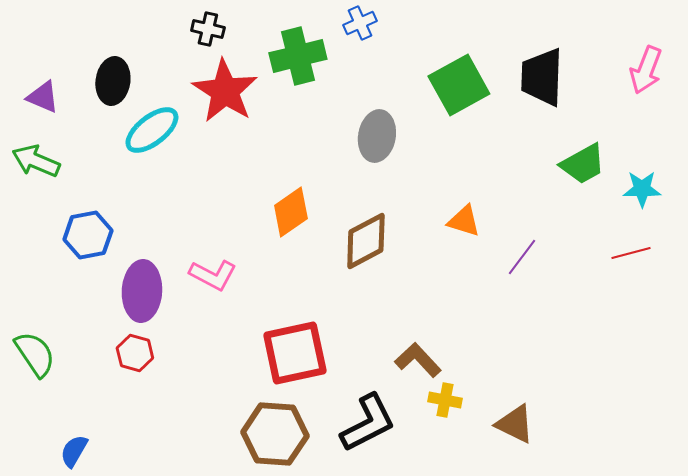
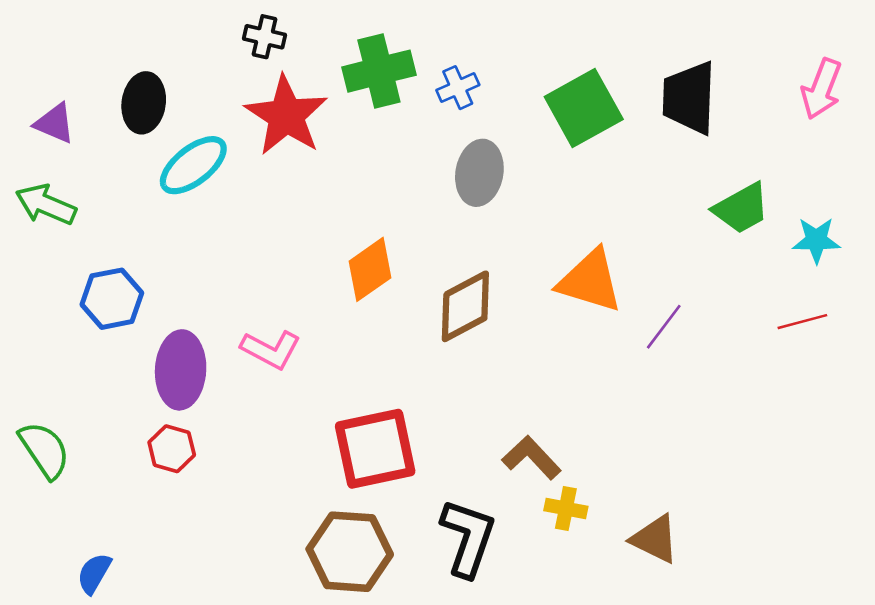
blue cross: (360, 23) -> (458, 88), moved
orange triangle: (464, 221) -> (590, 281), size x1.6
black L-shape: (368, 423) -> (468, 538), turned -44

